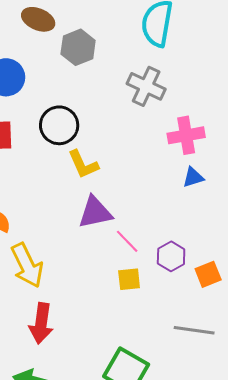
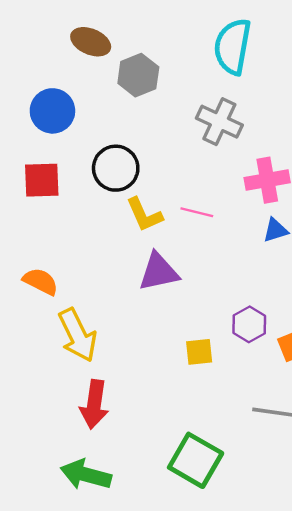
pink line: (127, 241) -> (197, 212), moved, turned -32

